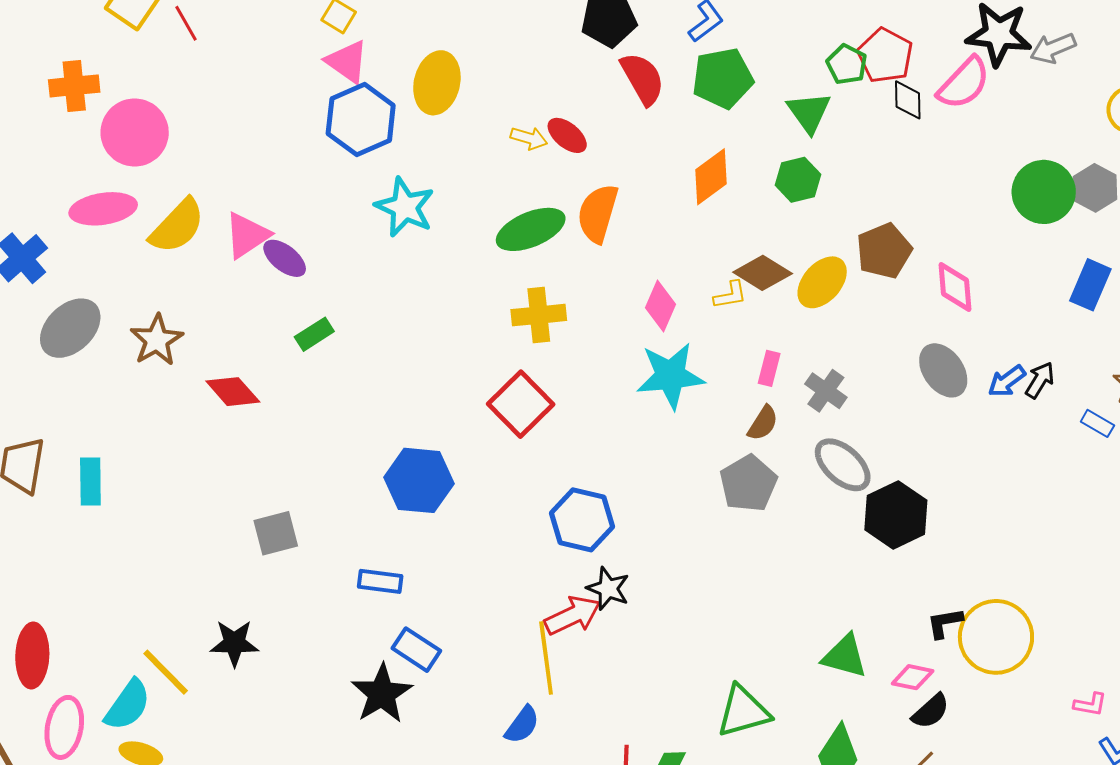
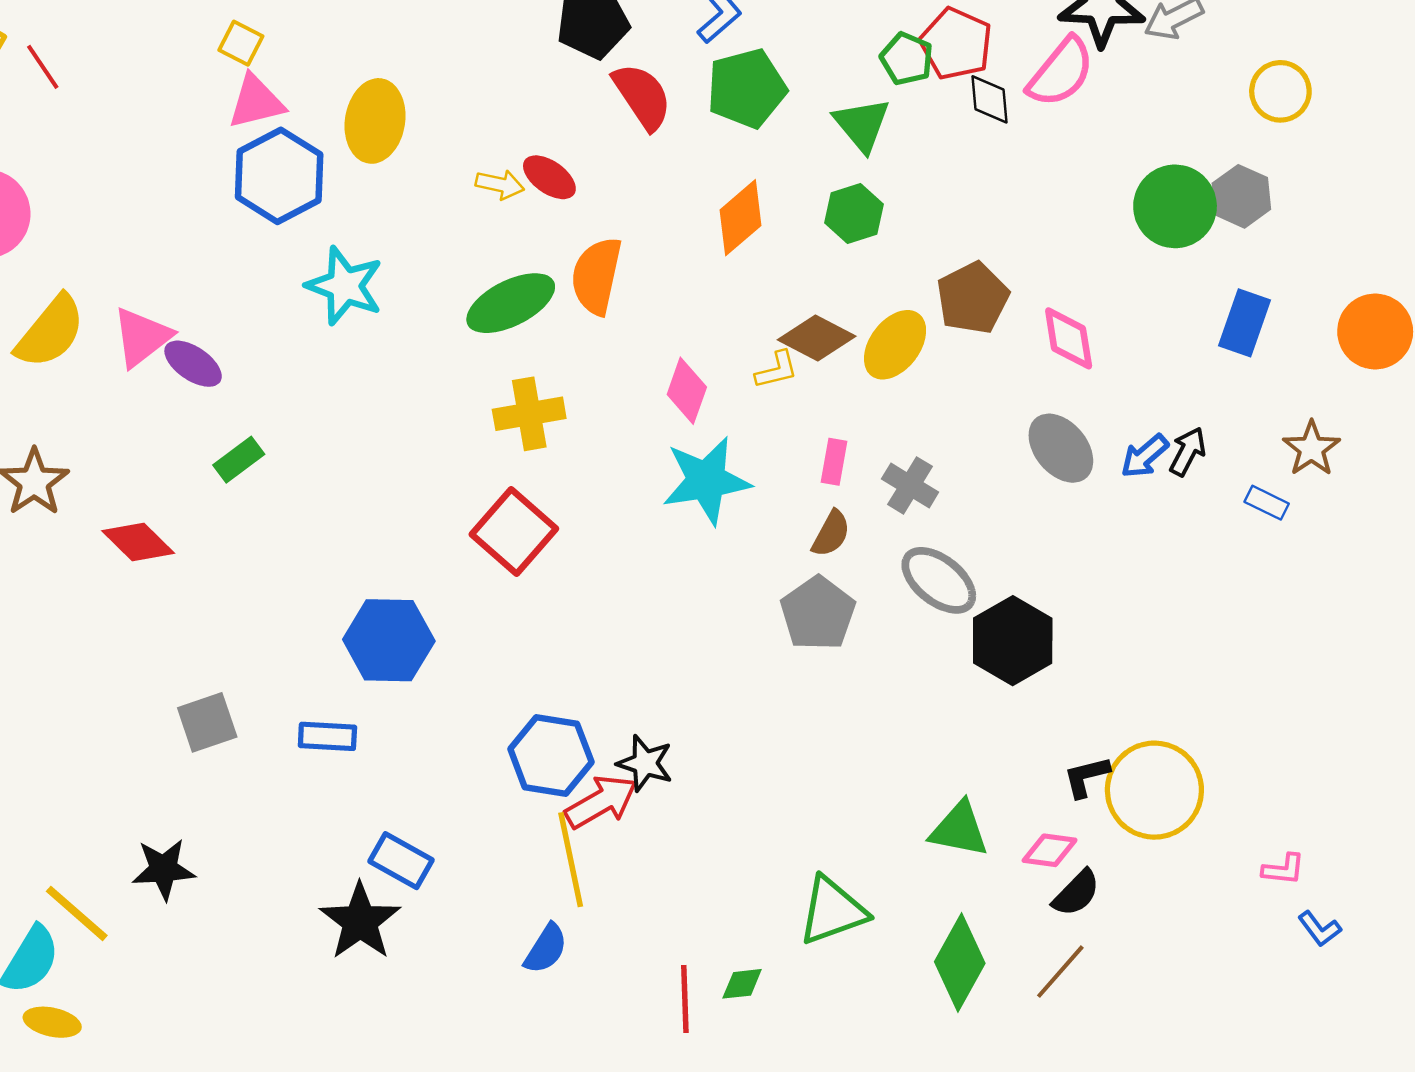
pink triangle: (347, 62) -> (256, 102), turned -45
blue hexagon: (582, 520) -> (551, 755), moved
blue rectangle: (380, 581) -> (327, 736), moved

